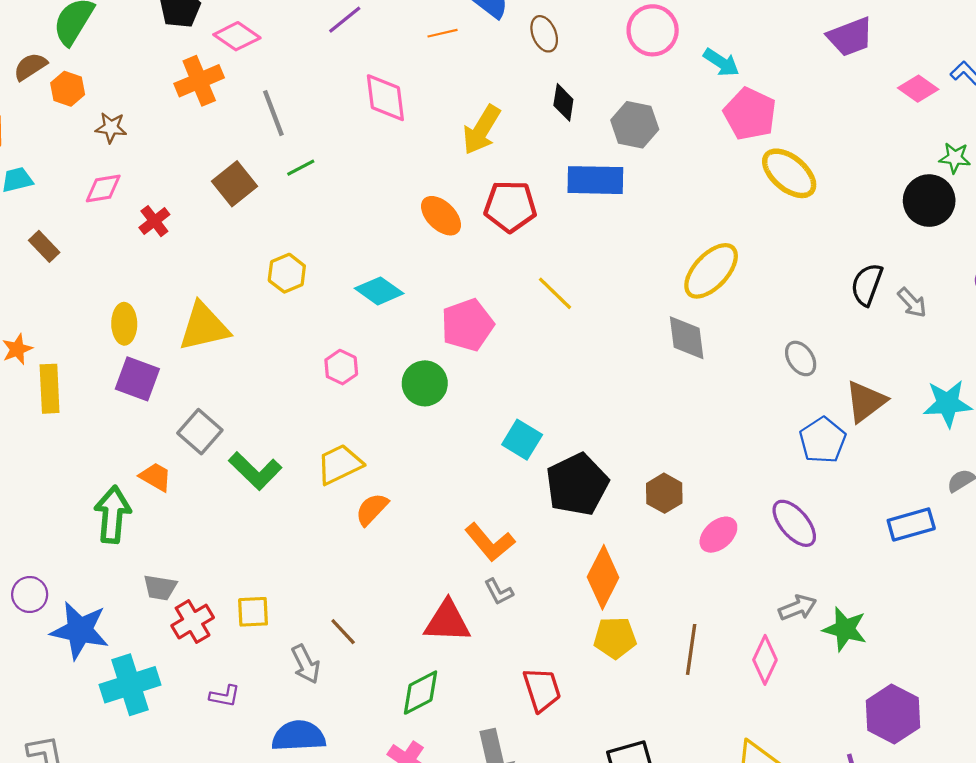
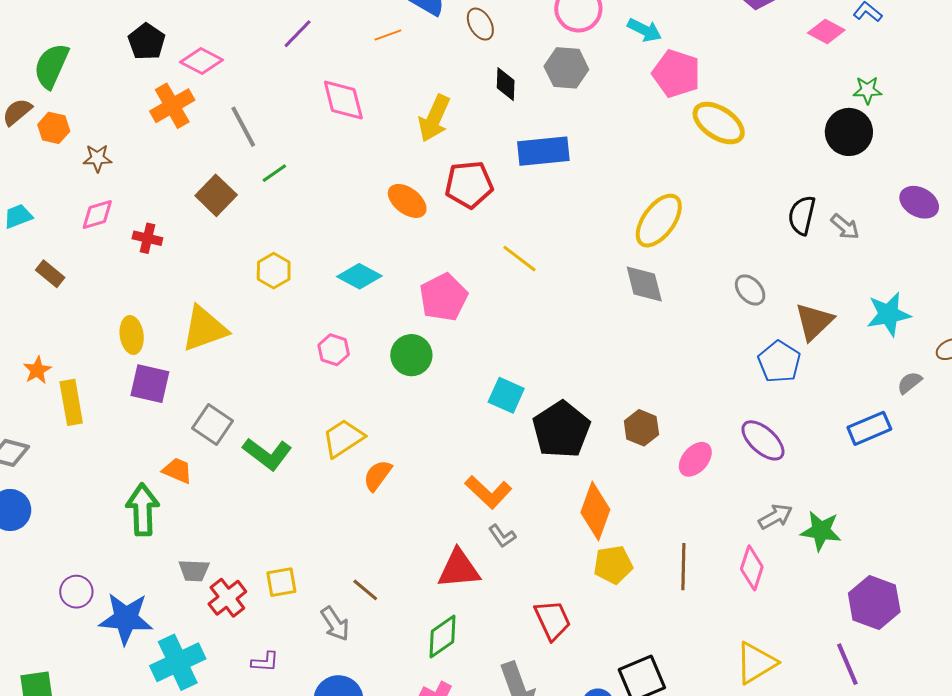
gray hexagon: (635, 125) -> (566, 68), moved
red cross: (154, 221) -> (147, 238), turned -32

